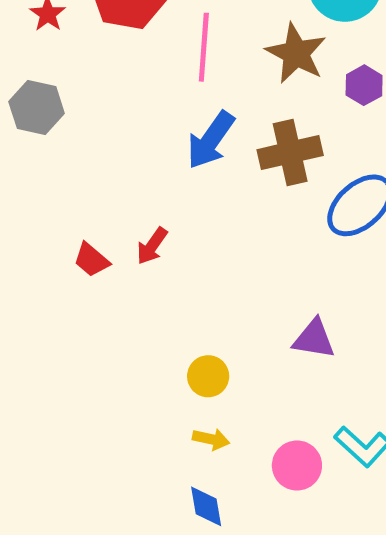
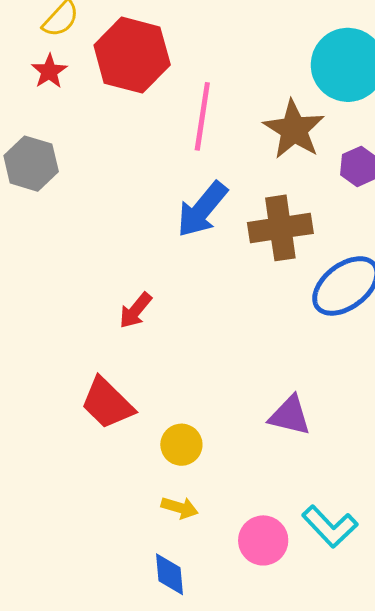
red trapezoid: (91, 260) -> (107, 403), moved, size x1.5

